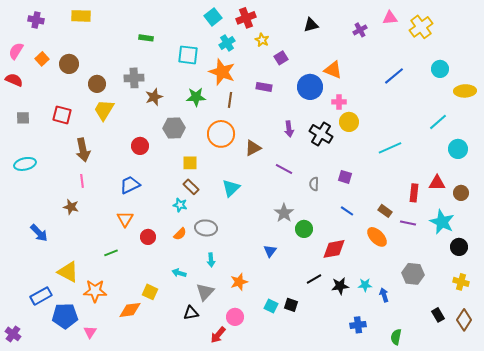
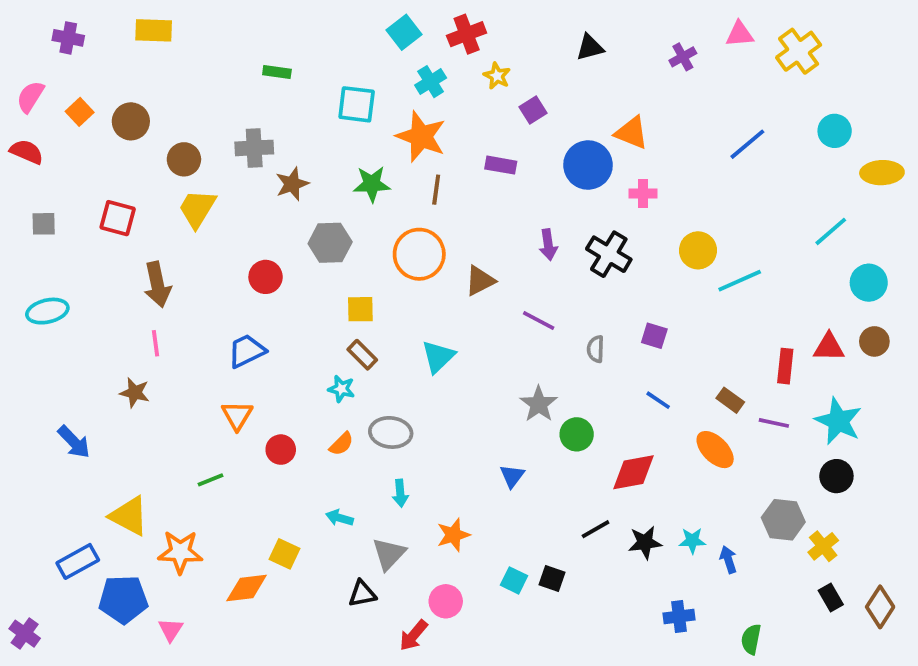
yellow circle: (349, 122) -> (698, 250), moved
brown circle: (461, 193) -> (874, 341), moved
black circle: (459, 247) -> (836, 476), moved
yellow cross: (461, 282) -> (823, 546), moved, turned 35

